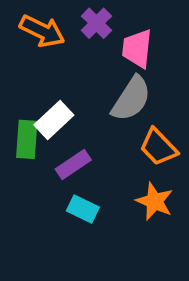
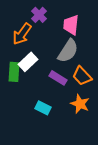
purple cross: (96, 23) -> (39, 15), moved
orange arrow: (42, 31) -> (22, 34), moved, turned 100
purple rectangle: (73, 165) -> (58, 78), moved, turned 66

